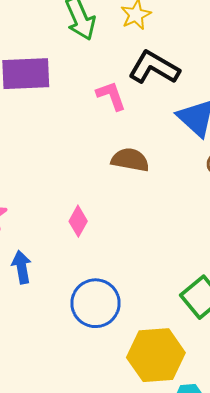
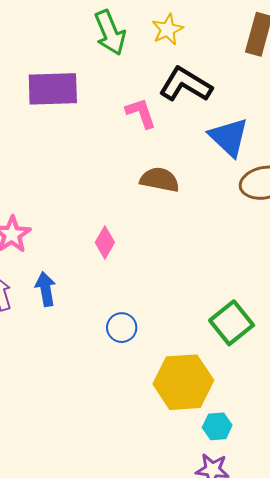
blue circle: (96, 303) -> (122, 328), size x0.6

